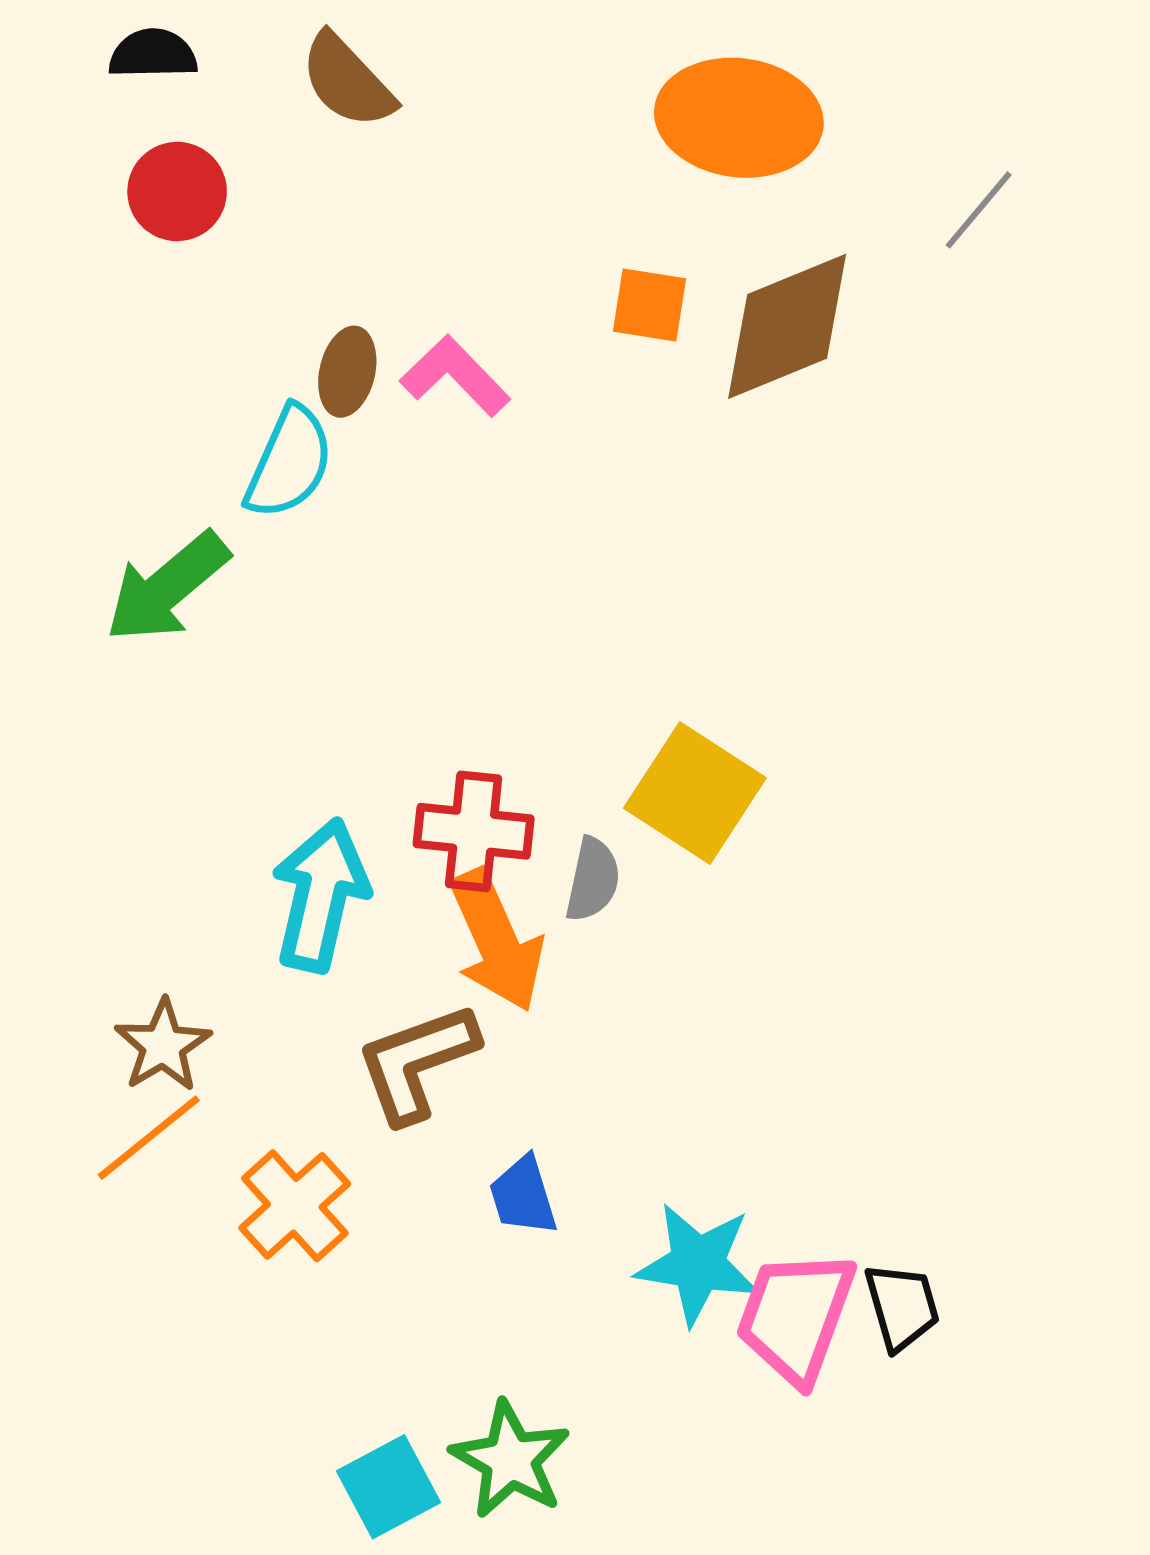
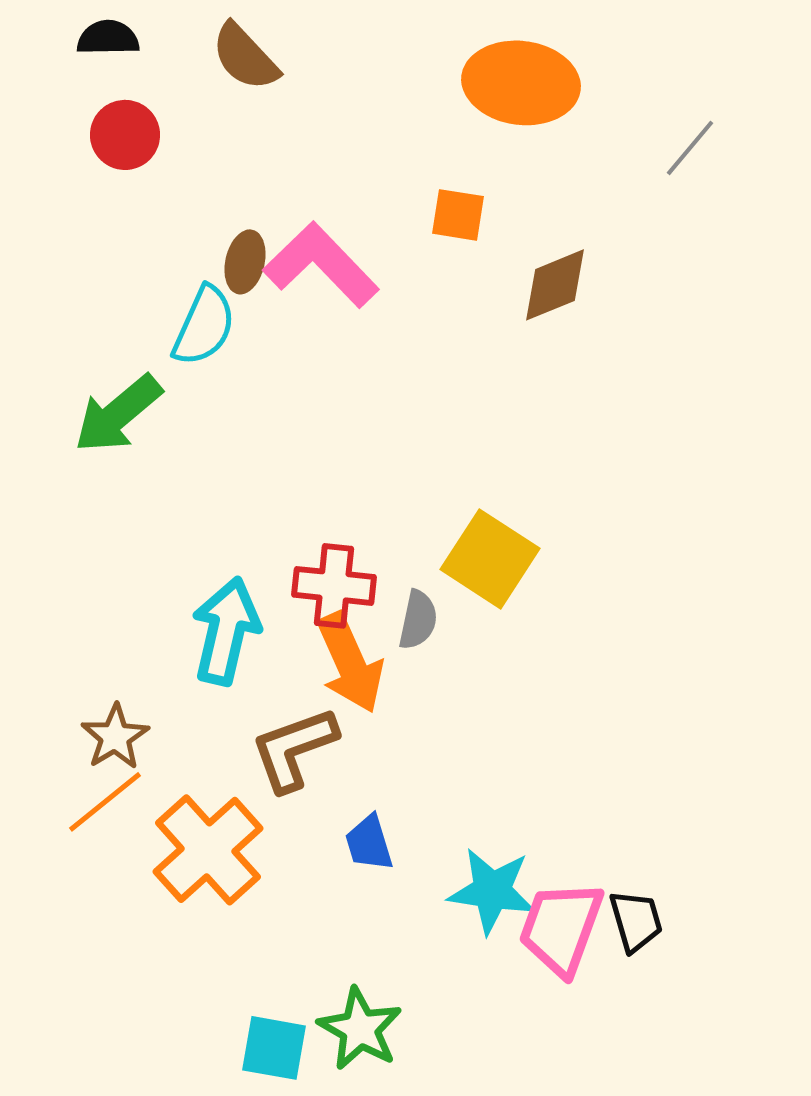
brown diamond: (787, 326) -> (555, 285), moved, size x0.7
pink L-shape: (455, 376) -> (321, 265), size x1.5
orange cross: (295, 1206) -> (208, 850), size x1.4
cyan square: (388, 1487) -> (274, 1048), turned 38

